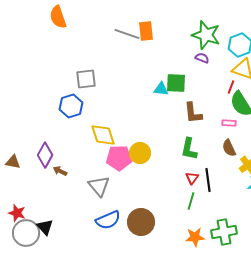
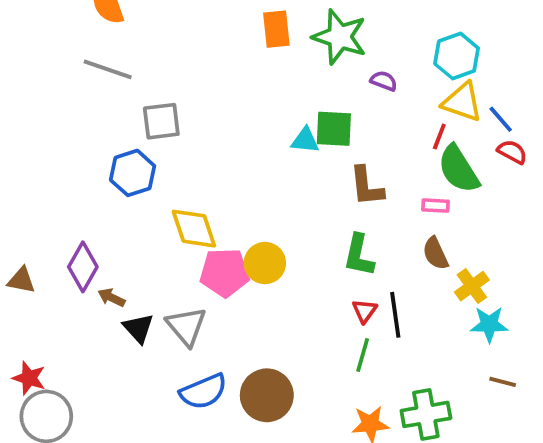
gray line: (127, 34) -> (108, 69), moved
green star: (206, 35) -> (340, 37), moved
black triangle: (45, 227) -> (138, 328), moved

